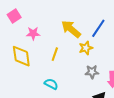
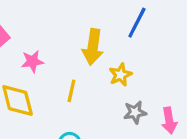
blue line: (98, 28) -> (137, 23), moved
yellow arrow: (71, 29) -> (93, 47), turned -115

